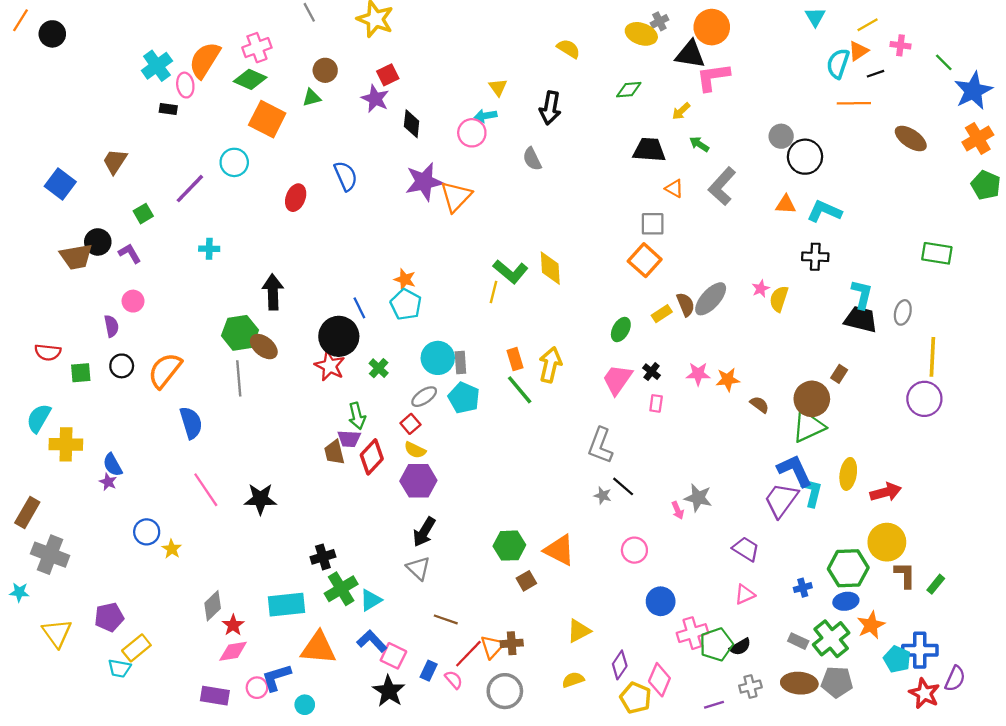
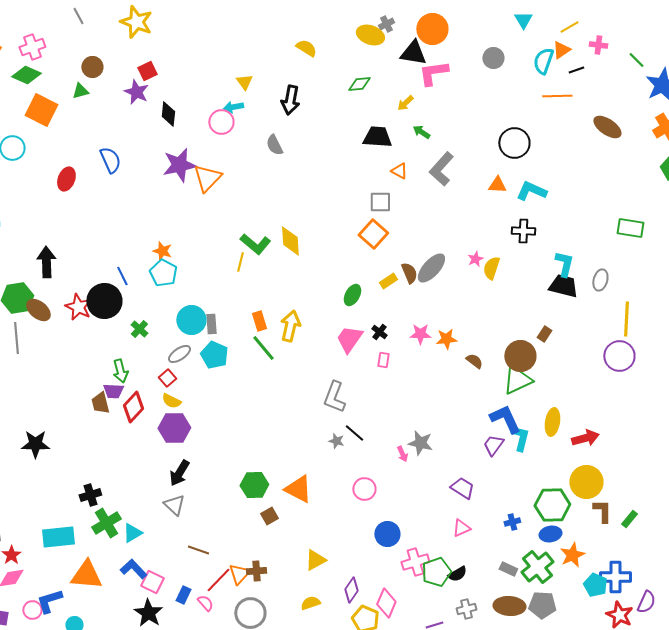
gray circle: (781, 136) -> (493, 58), moved
red star: (330, 366) -> (78, 307), moved
purple trapezoid: (781, 500) -> (493, 445), size x0.7

